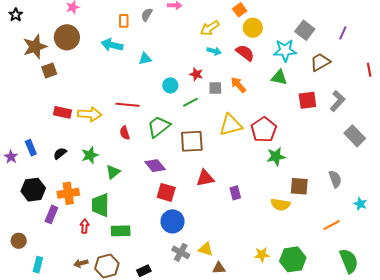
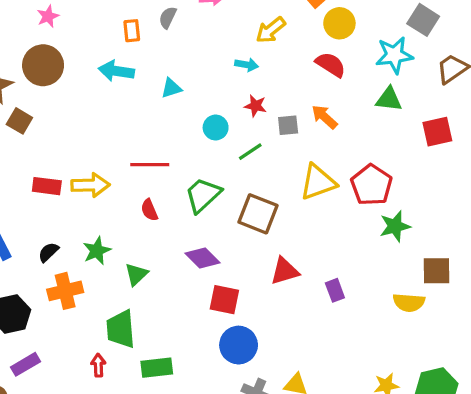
cyan arrow: (214, 51) -> (247, 65), moved
brown square: (49, 70) -> (19, 121), turned -35
brown square: (192, 141) -> (258, 214), turned 30
orange cross: (68, 193) -> (65, 291), moved
purple rectangle: (51, 214) -> (26, 364), moved, turned 42

